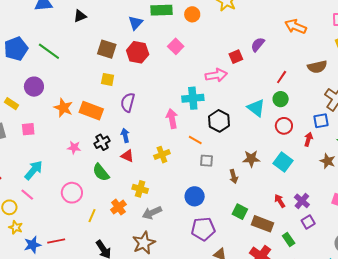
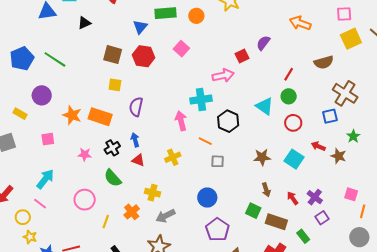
pink square: (28, 129) -> (48, 139), moved
red arrow: (308, 139) -> (318, 146), moved, turned -80
brown arrow: (234, 176) -> (266, 190), moved
purple pentagon: (203, 229) -> (217, 230), turned -30

